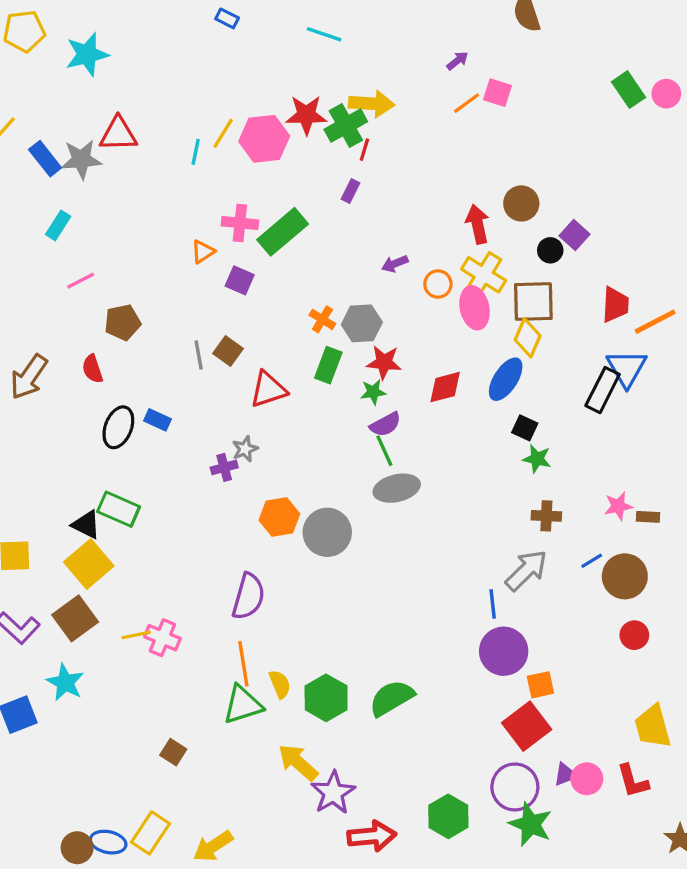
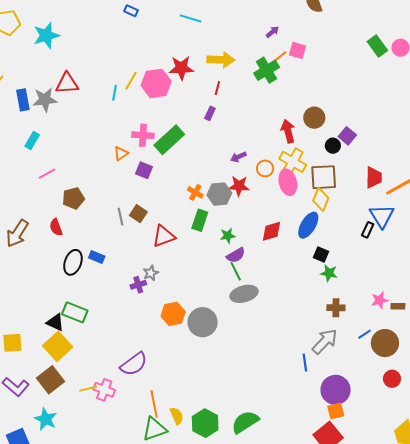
green cross: (346, 126) -> (267, 70), moved
blue rectangle: (45, 159) -> (23, 100), turned 30
red star: (384, 362) -> (239, 186), moved
black rectangle: (603, 390) -> (368, 230), size x0.6
purple semicircle: (248, 596) -> (134, 364), moved, turned 40
purple circle: (504, 651) -> (336, 390), moved

